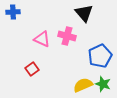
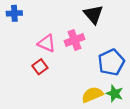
pink cross: (67, 36) -> (74, 40), turned -36
red square: (32, 69) -> (40, 67), moved

